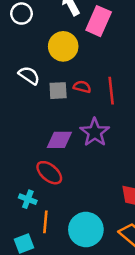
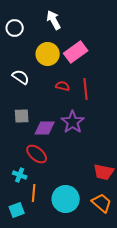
pink rectangle: (99, 21) -> (76, 52), moved, turned 30
gray square: (58, 91) -> (22, 116), moved

